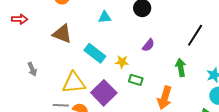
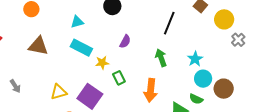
cyan rectangle: (95, 53) -> (81, 48), moved
green rectangle: (136, 80) -> (119, 78), turned 56
yellow triangle: (74, 83) -> (59, 92), size x0.7

